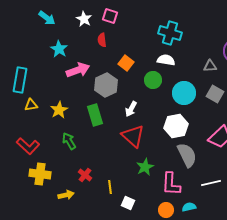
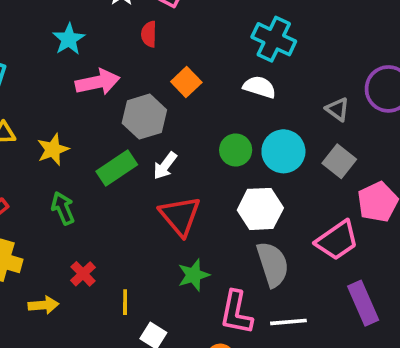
gray triangle: (210, 66) -> (338, 109), turned 32
green circle: (153, 80) -> (236, 150), moved
white arrow: (131, 109) -> (165, 166), moved
green rectangle: (95, 115) -> (117, 168), turned 65
white line: (211, 183) -> (288, 322), moved

